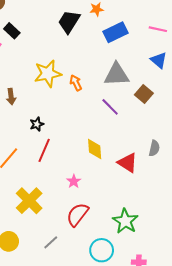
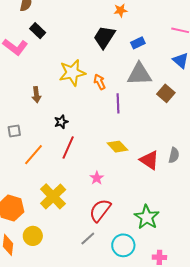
black trapezoid: (69, 22) -> (104, 37), moved
blue rectangle: (116, 32) -> (138, 43), moved, size x0.6
purple line: (110, 107) -> (118, 103), moved, turned 42
gray semicircle: (154, 148) -> (174, 155), moved
yellow diamond: (95, 149) -> (117, 147), turned -40
gray line: (51, 242) -> (88, 238), moved

